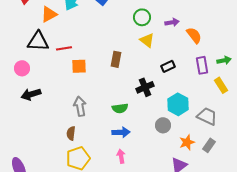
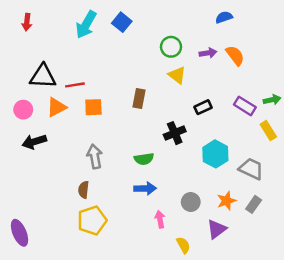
orange triangle: (49, 14) -> (56, 107), moved
orange semicircle: (194, 35) -> (235, 55), moved
purple rectangle: (202, 65) -> (245, 106), turned -48
gray circle: (163, 125) -> (191, 202), moved
pink arrow: (121, 156) -> (160, 219), moved

